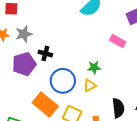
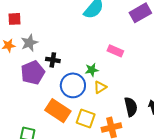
pink rectangle: (118, 41) -> (115, 51), moved
green star: (94, 68) -> (92, 70), moved

